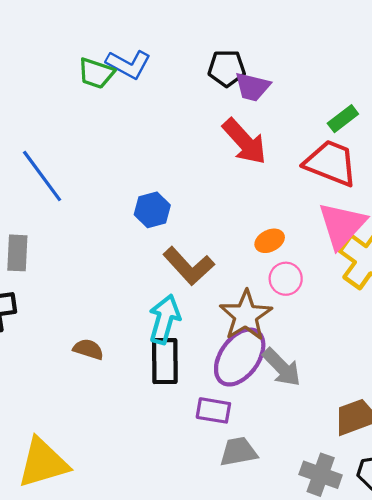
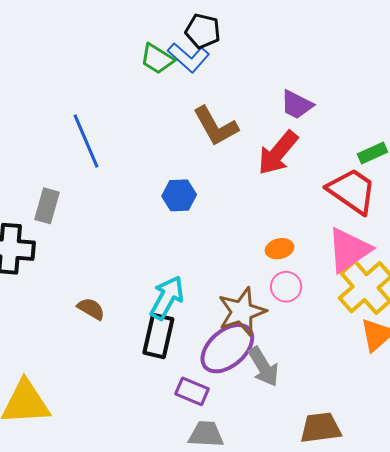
black pentagon: (227, 68) -> (203, 31), moved
red arrow: (245, 142) -> (278, 153), turned 69
brown L-shape: (189, 266) -> (216, 126), moved

